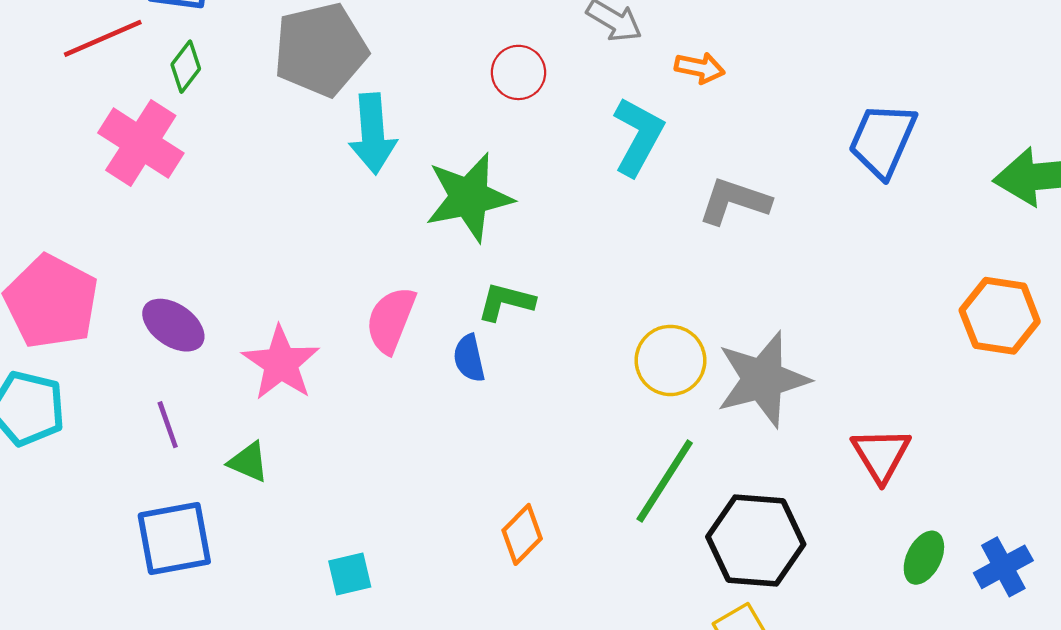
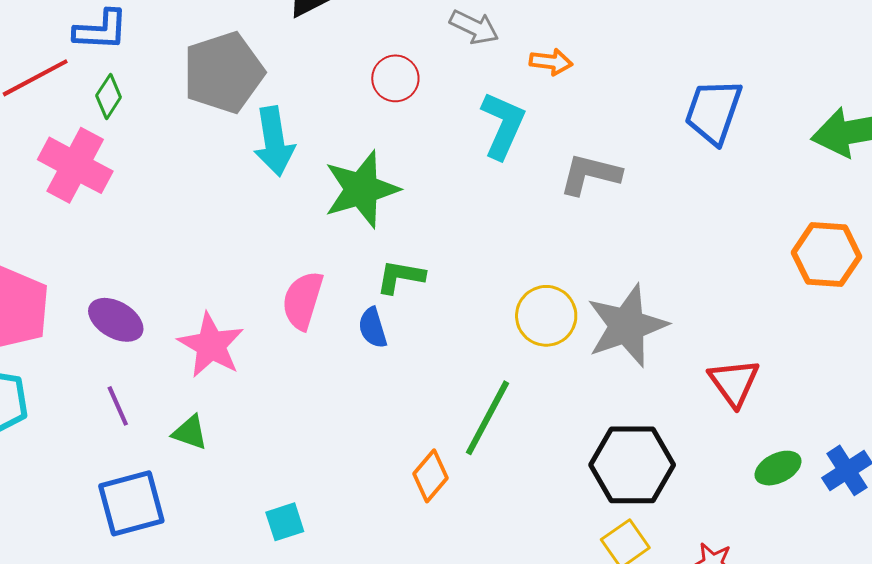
green line: (665, 481) -> (488, 418), moved
green ellipse: (924, 558) -> (778, 468), turned 42

